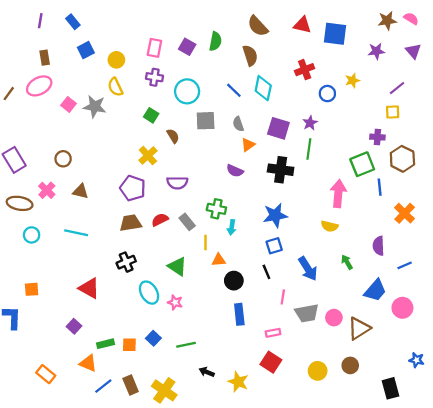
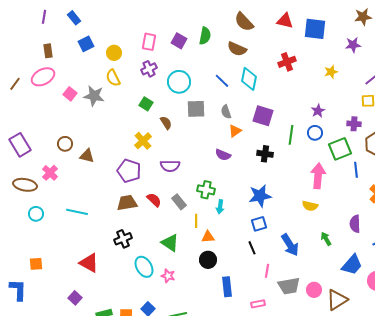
brown semicircle: (250, 55) -> (237, 49), turned 132
purple cross: (154, 77) -> (149, 69), turned -35
blue circle: (327, 94) -> (315, 133), moved
purple star: (310, 123) -> (318, 111), moved
black cross: (281, 170) -> (265, 154), size x0.7
brown triangle: (80, 191) -> (87, 156), moved
red semicircle: (160, 220) -> (154, 200), turned 70
black circle: (234, 281) -> (208, 260), moved

